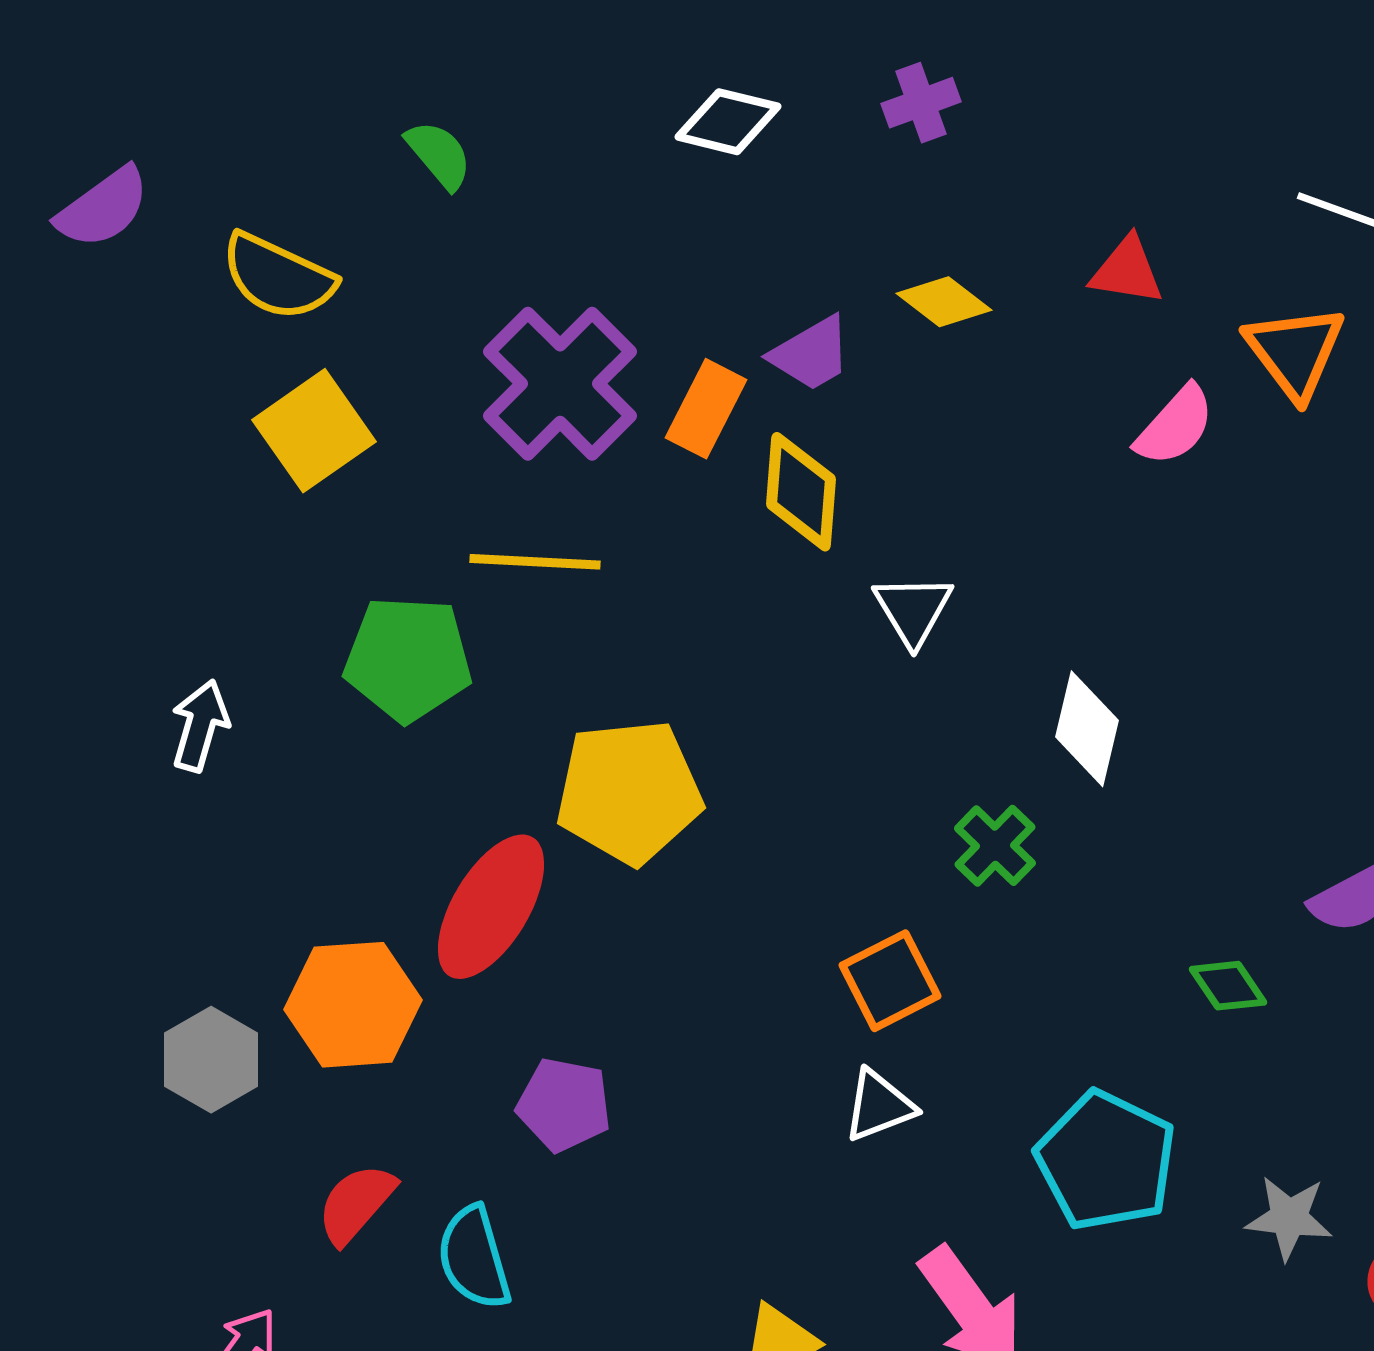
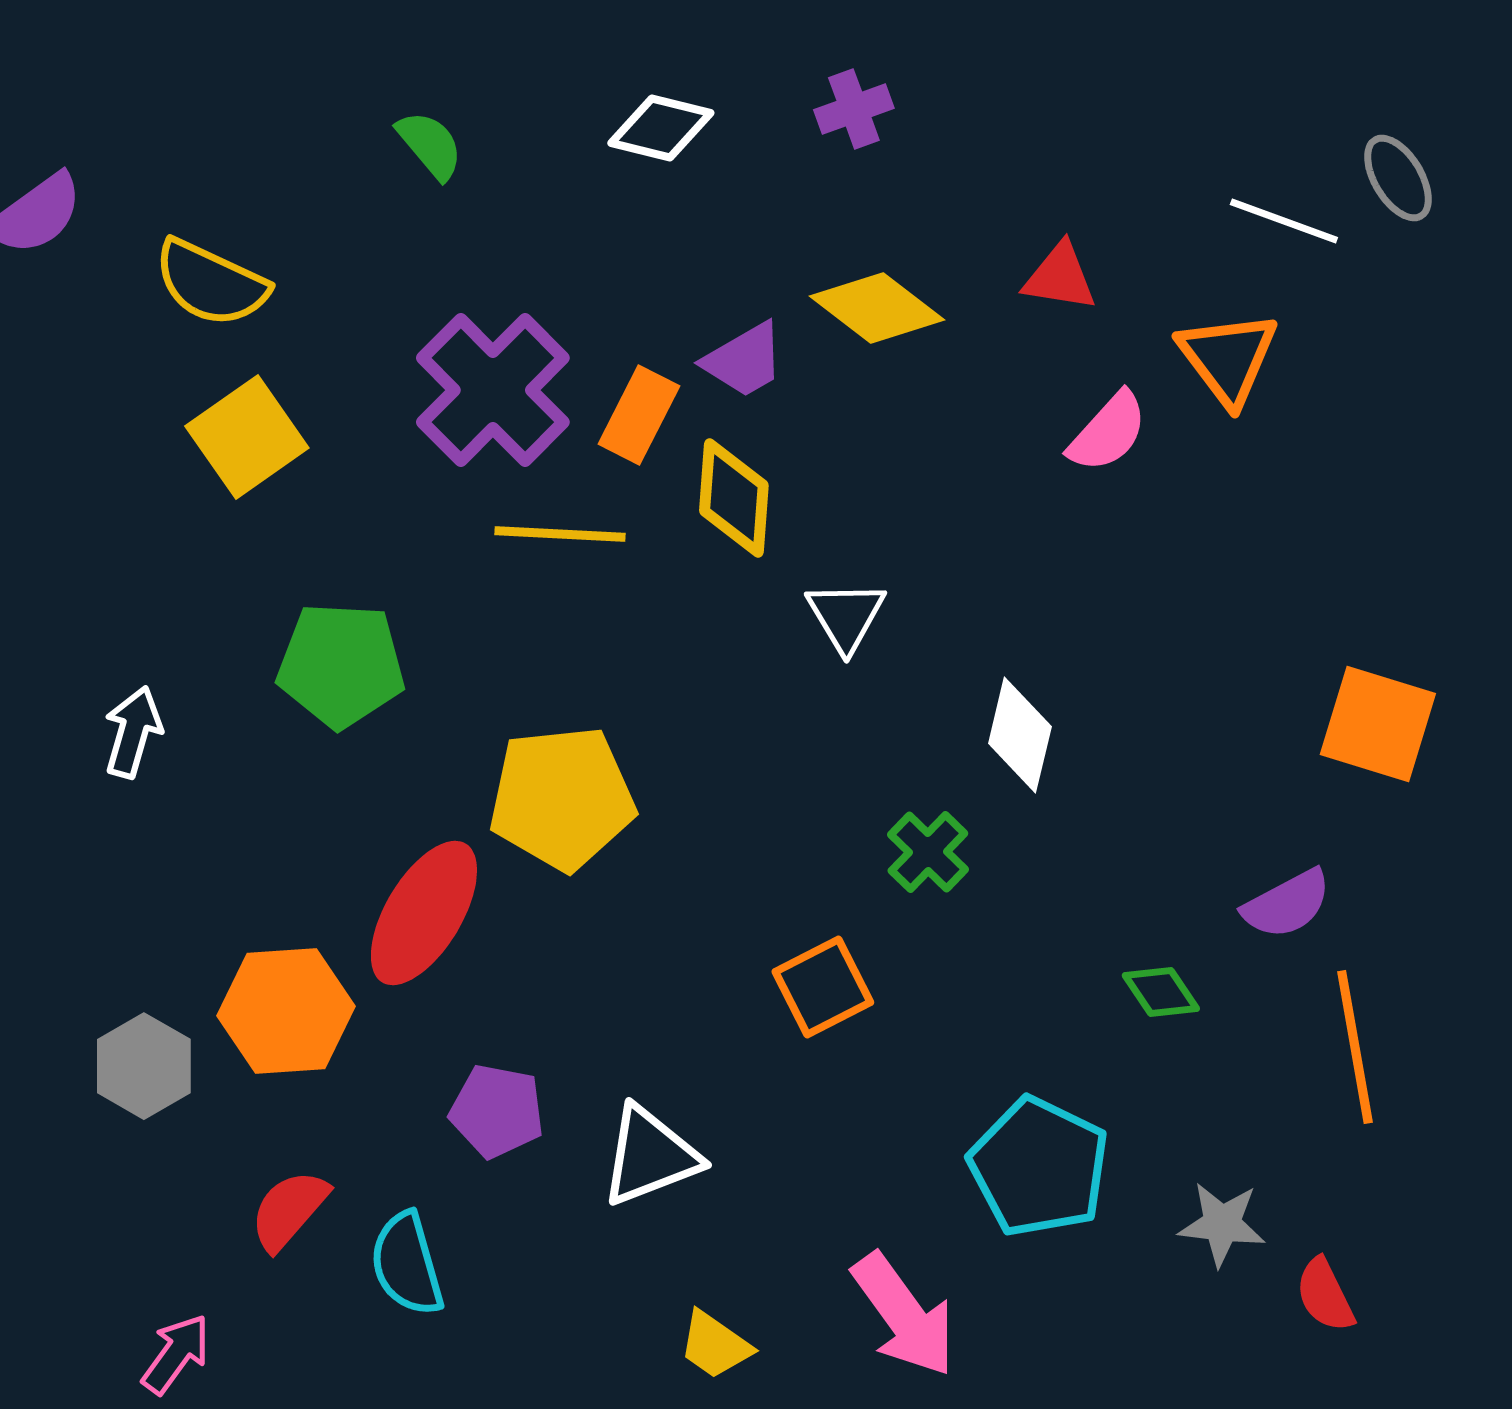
green semicircle: (439, 155) -> (430, 145), moved
yellow diamond: (944, 302) -> (877, 308), size x1.4
yellow line: (535, 562) -> (560, 534), moved
white triangle: (879, 1106) -> (650, 1156), moved, size x1.4

